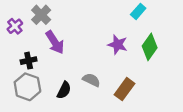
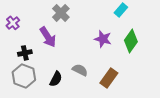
gray cross: (41, 15) -> (61, 13), moved

